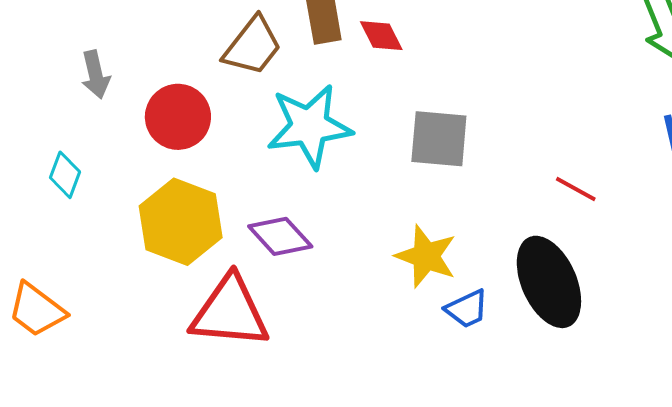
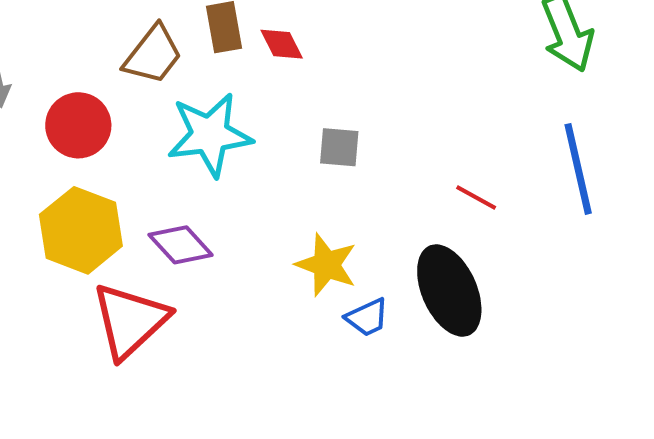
gray square: (439, 139) -> (339, 147), size x0.7
red triangle: (230, 312) -> (130, 321), turned -48

